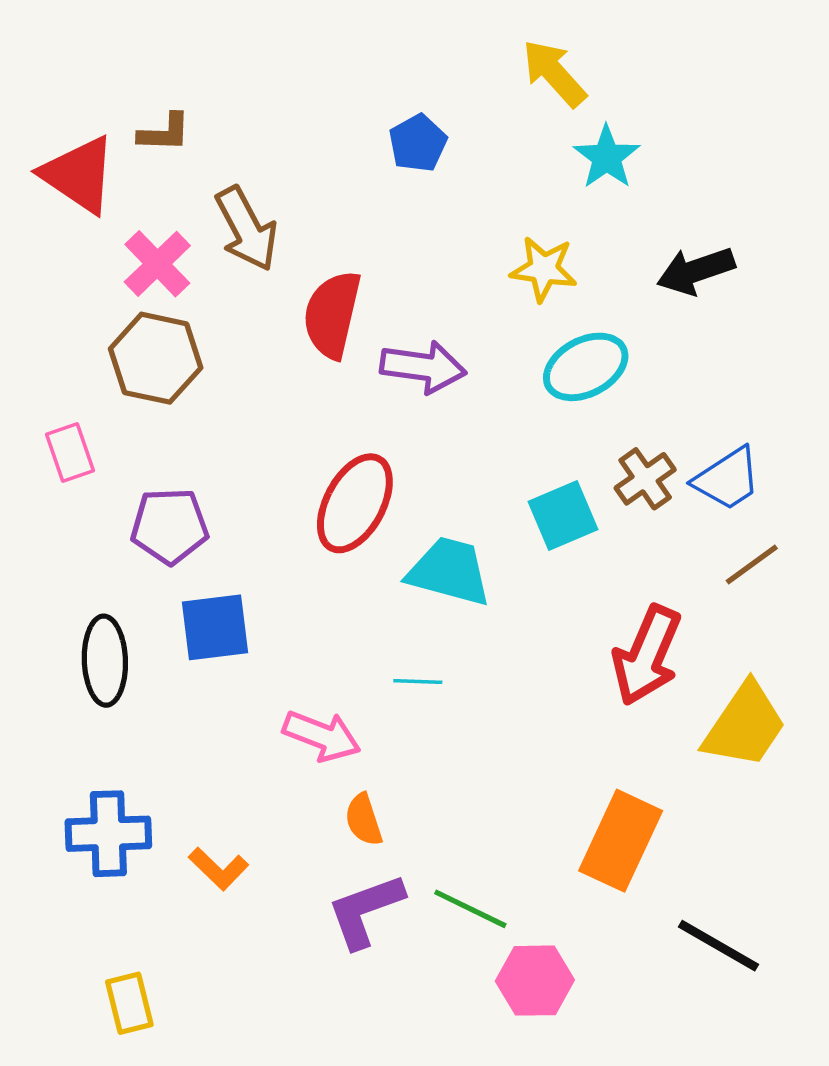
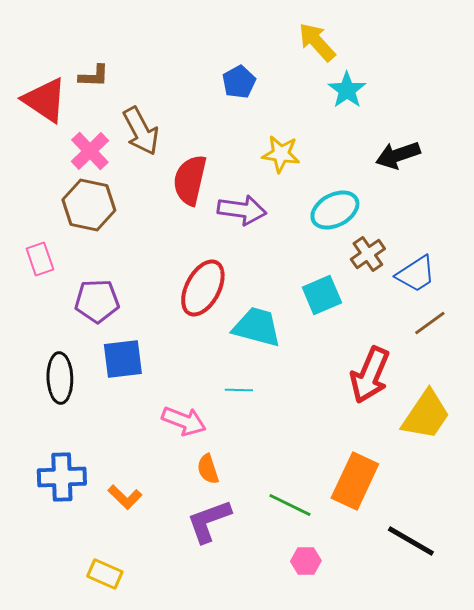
yellow star: (544, 269) -> (281, 154), moved
brown cross: (645, 479) -> (368, 254), moved
green line: (470, 909) -> (290, 505), moved
pink hexagon: (535, 981) -> (306, 561), size x0.7
yellow rectangle: (129, 1003) -> (105, 574), moved, turned -52

